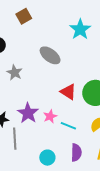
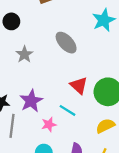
pink star: (50, 116) -> (49, 124), moved
cyan line: (68, 126) -> (68, 110), moved

